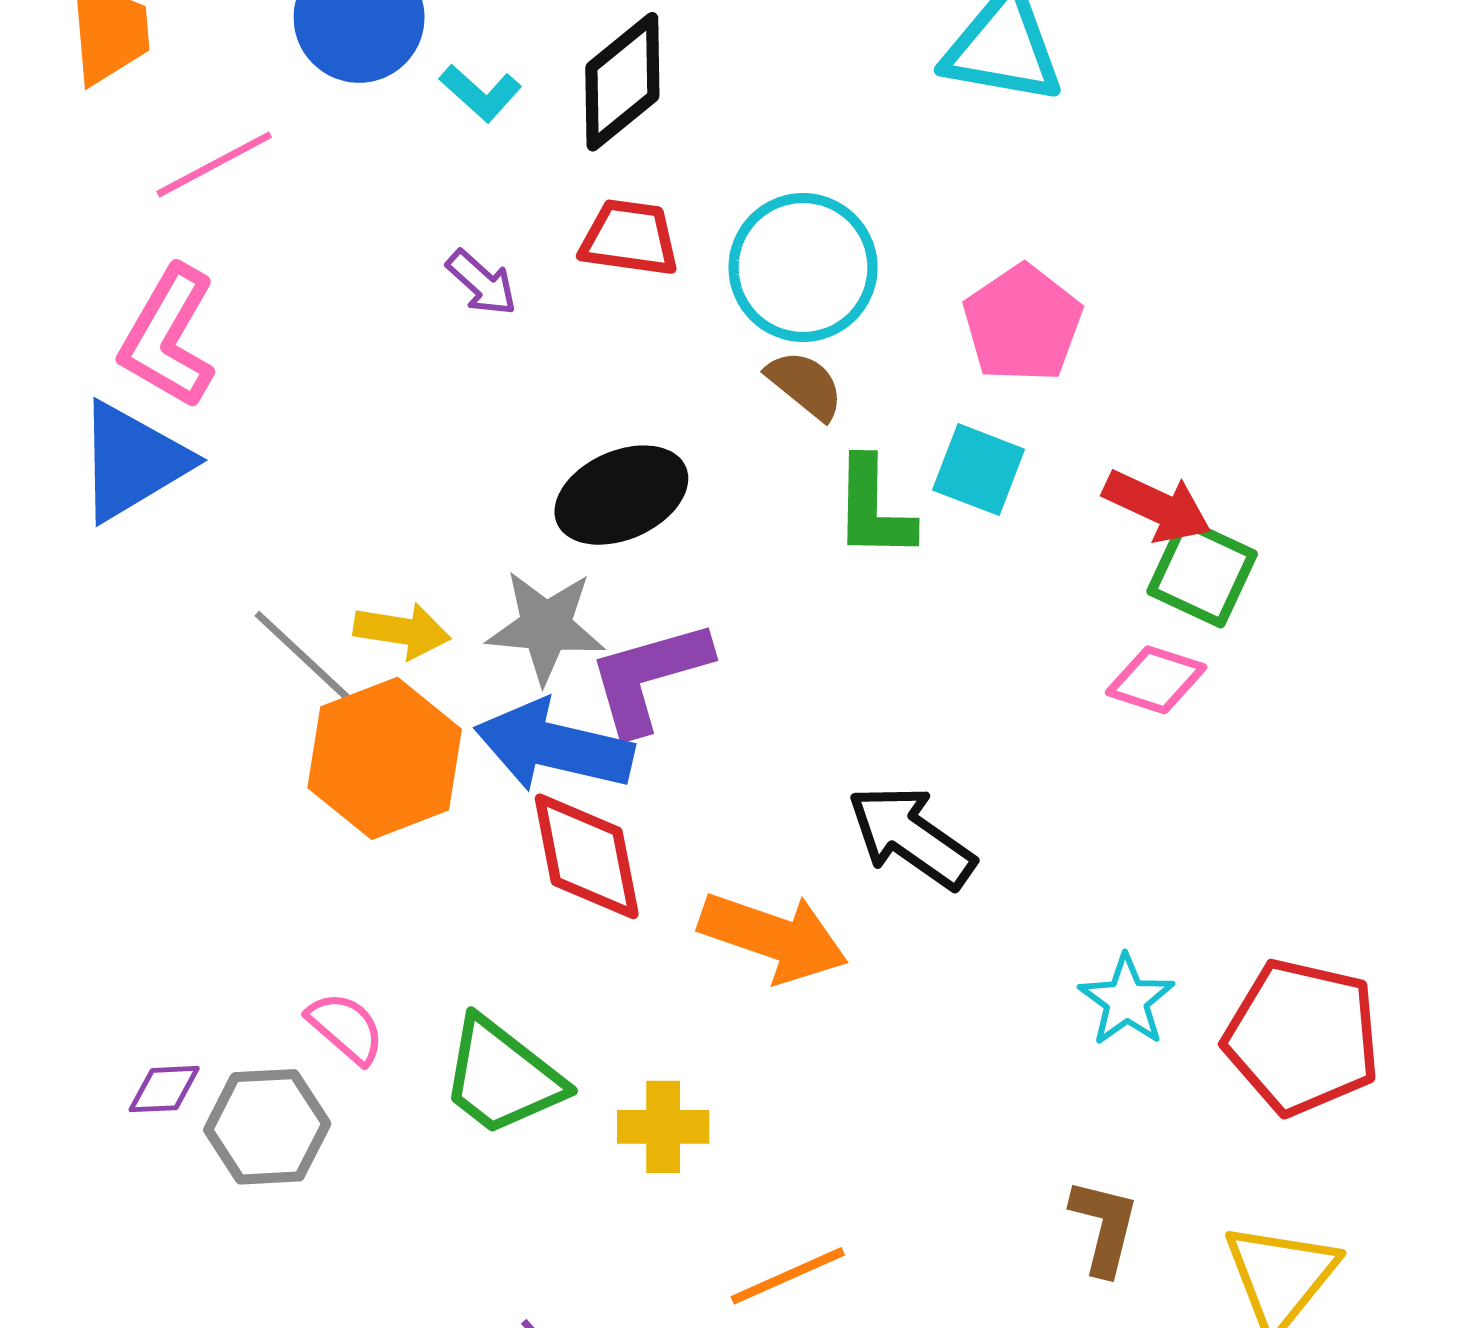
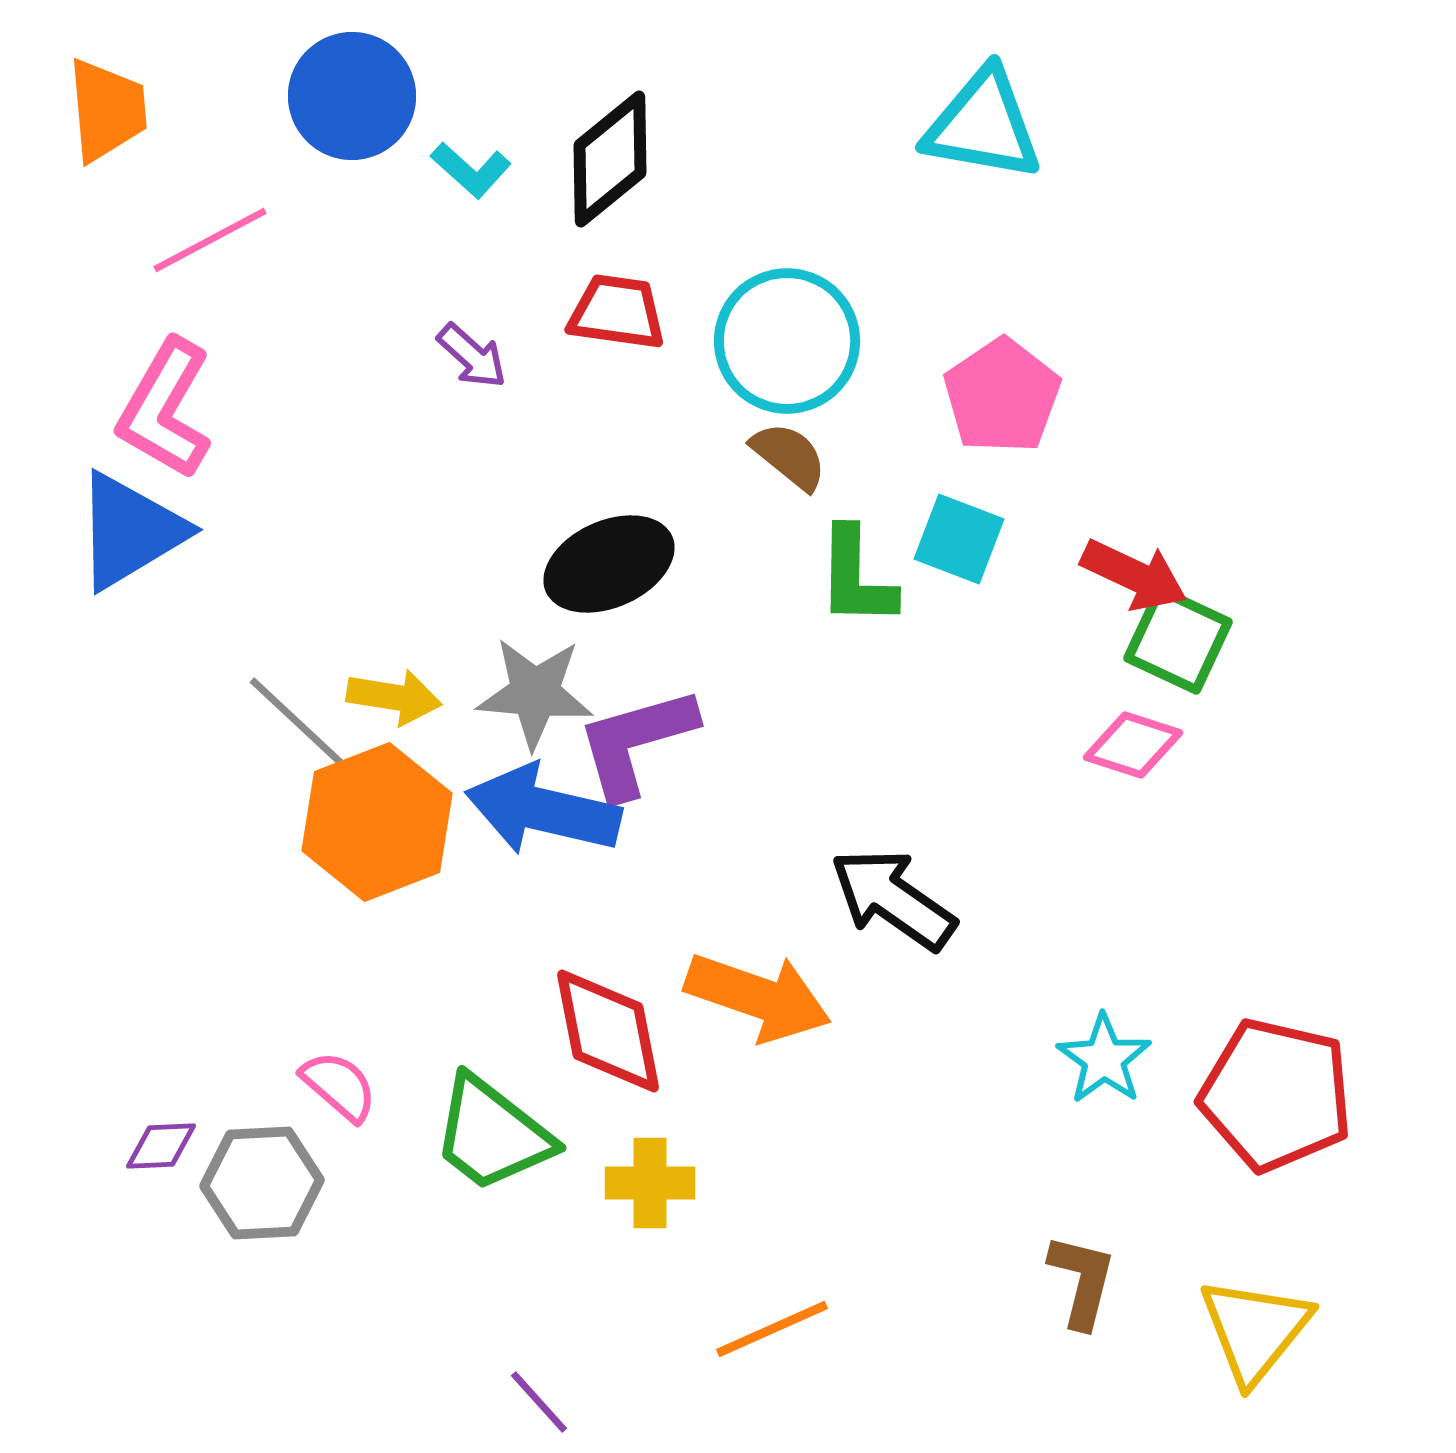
red diamond: (587, 856) -> (608, 1031), moved

